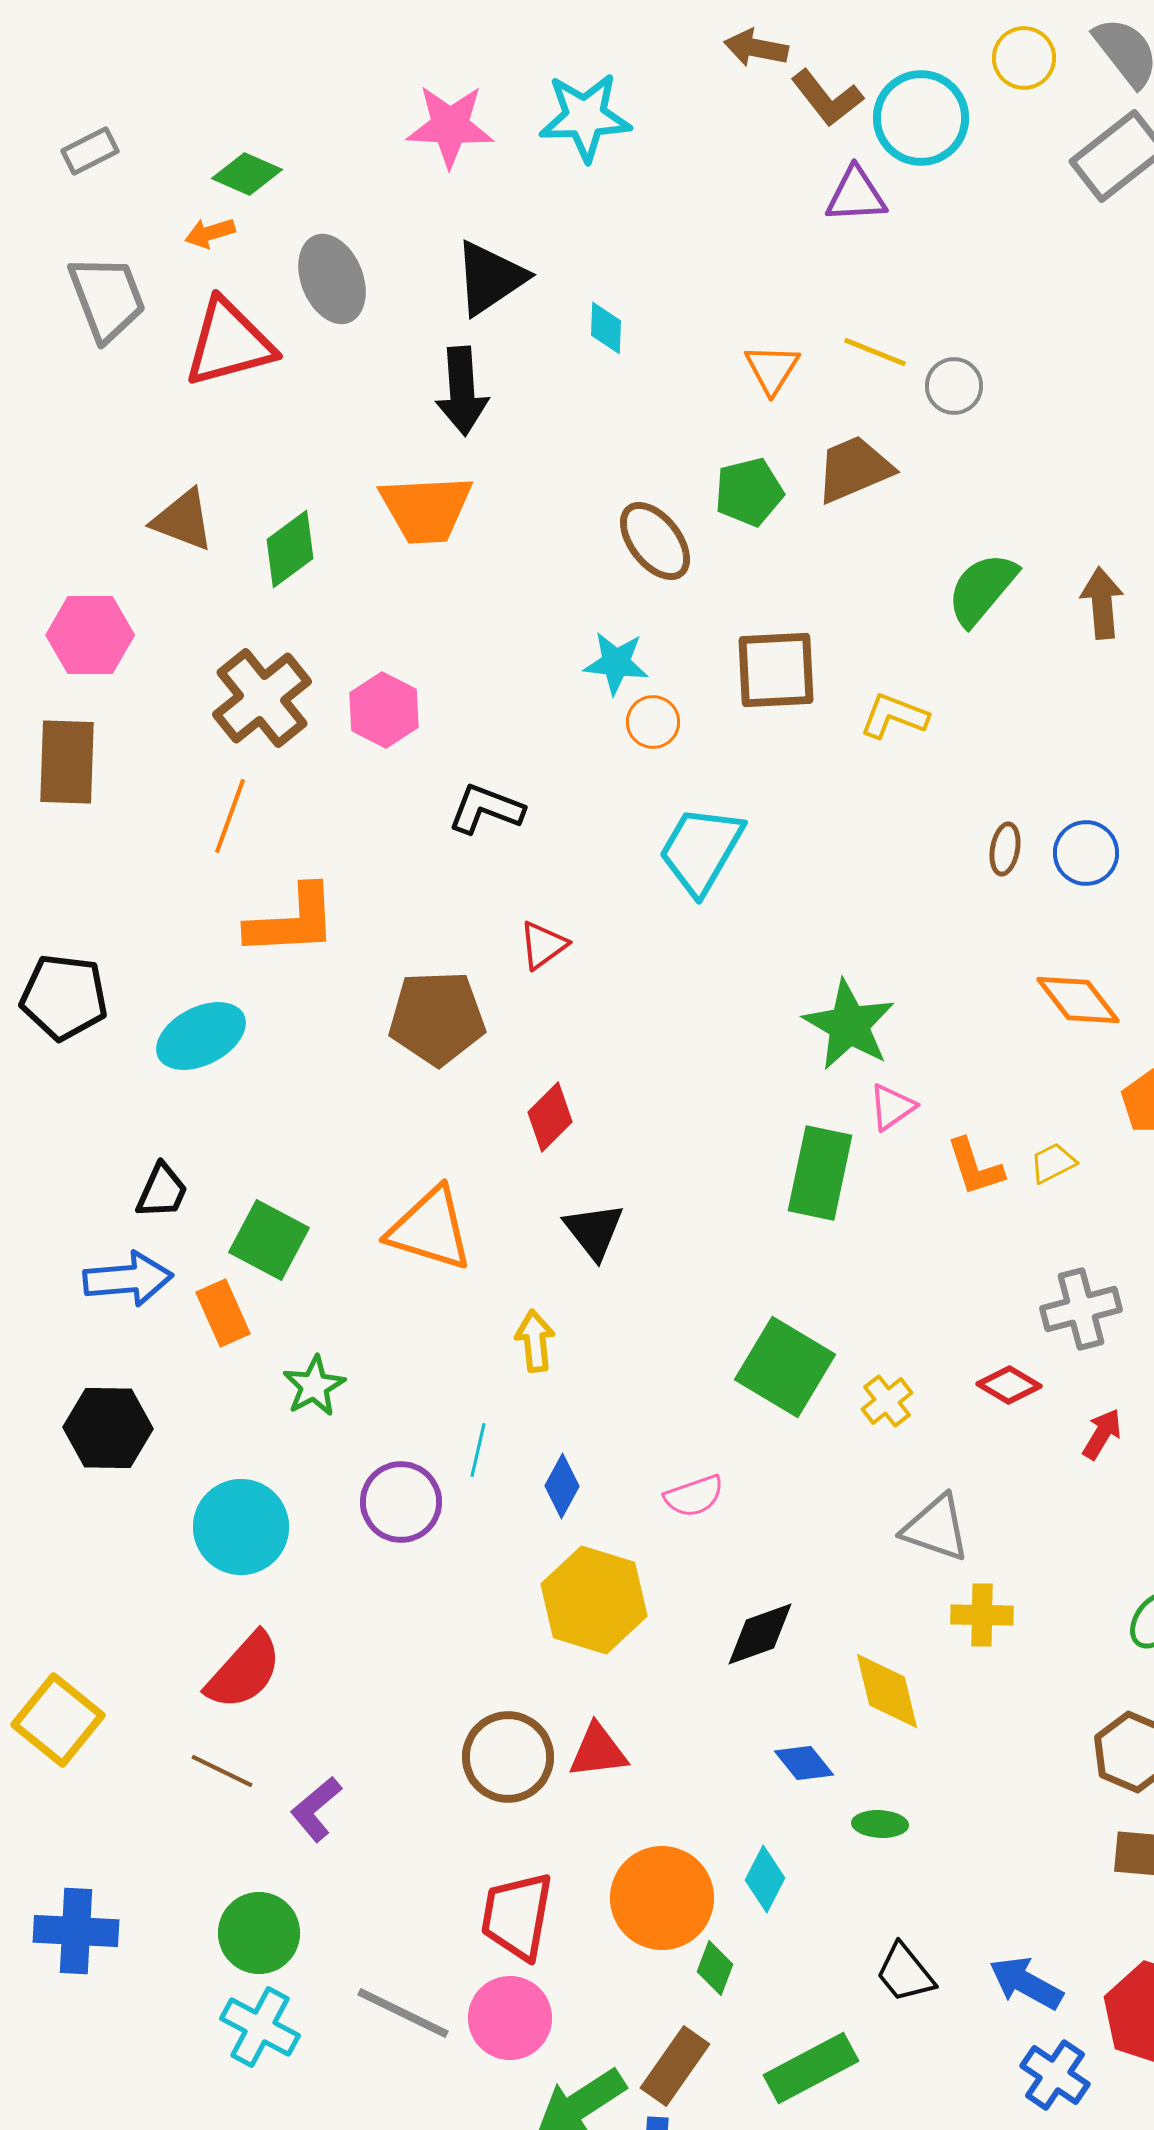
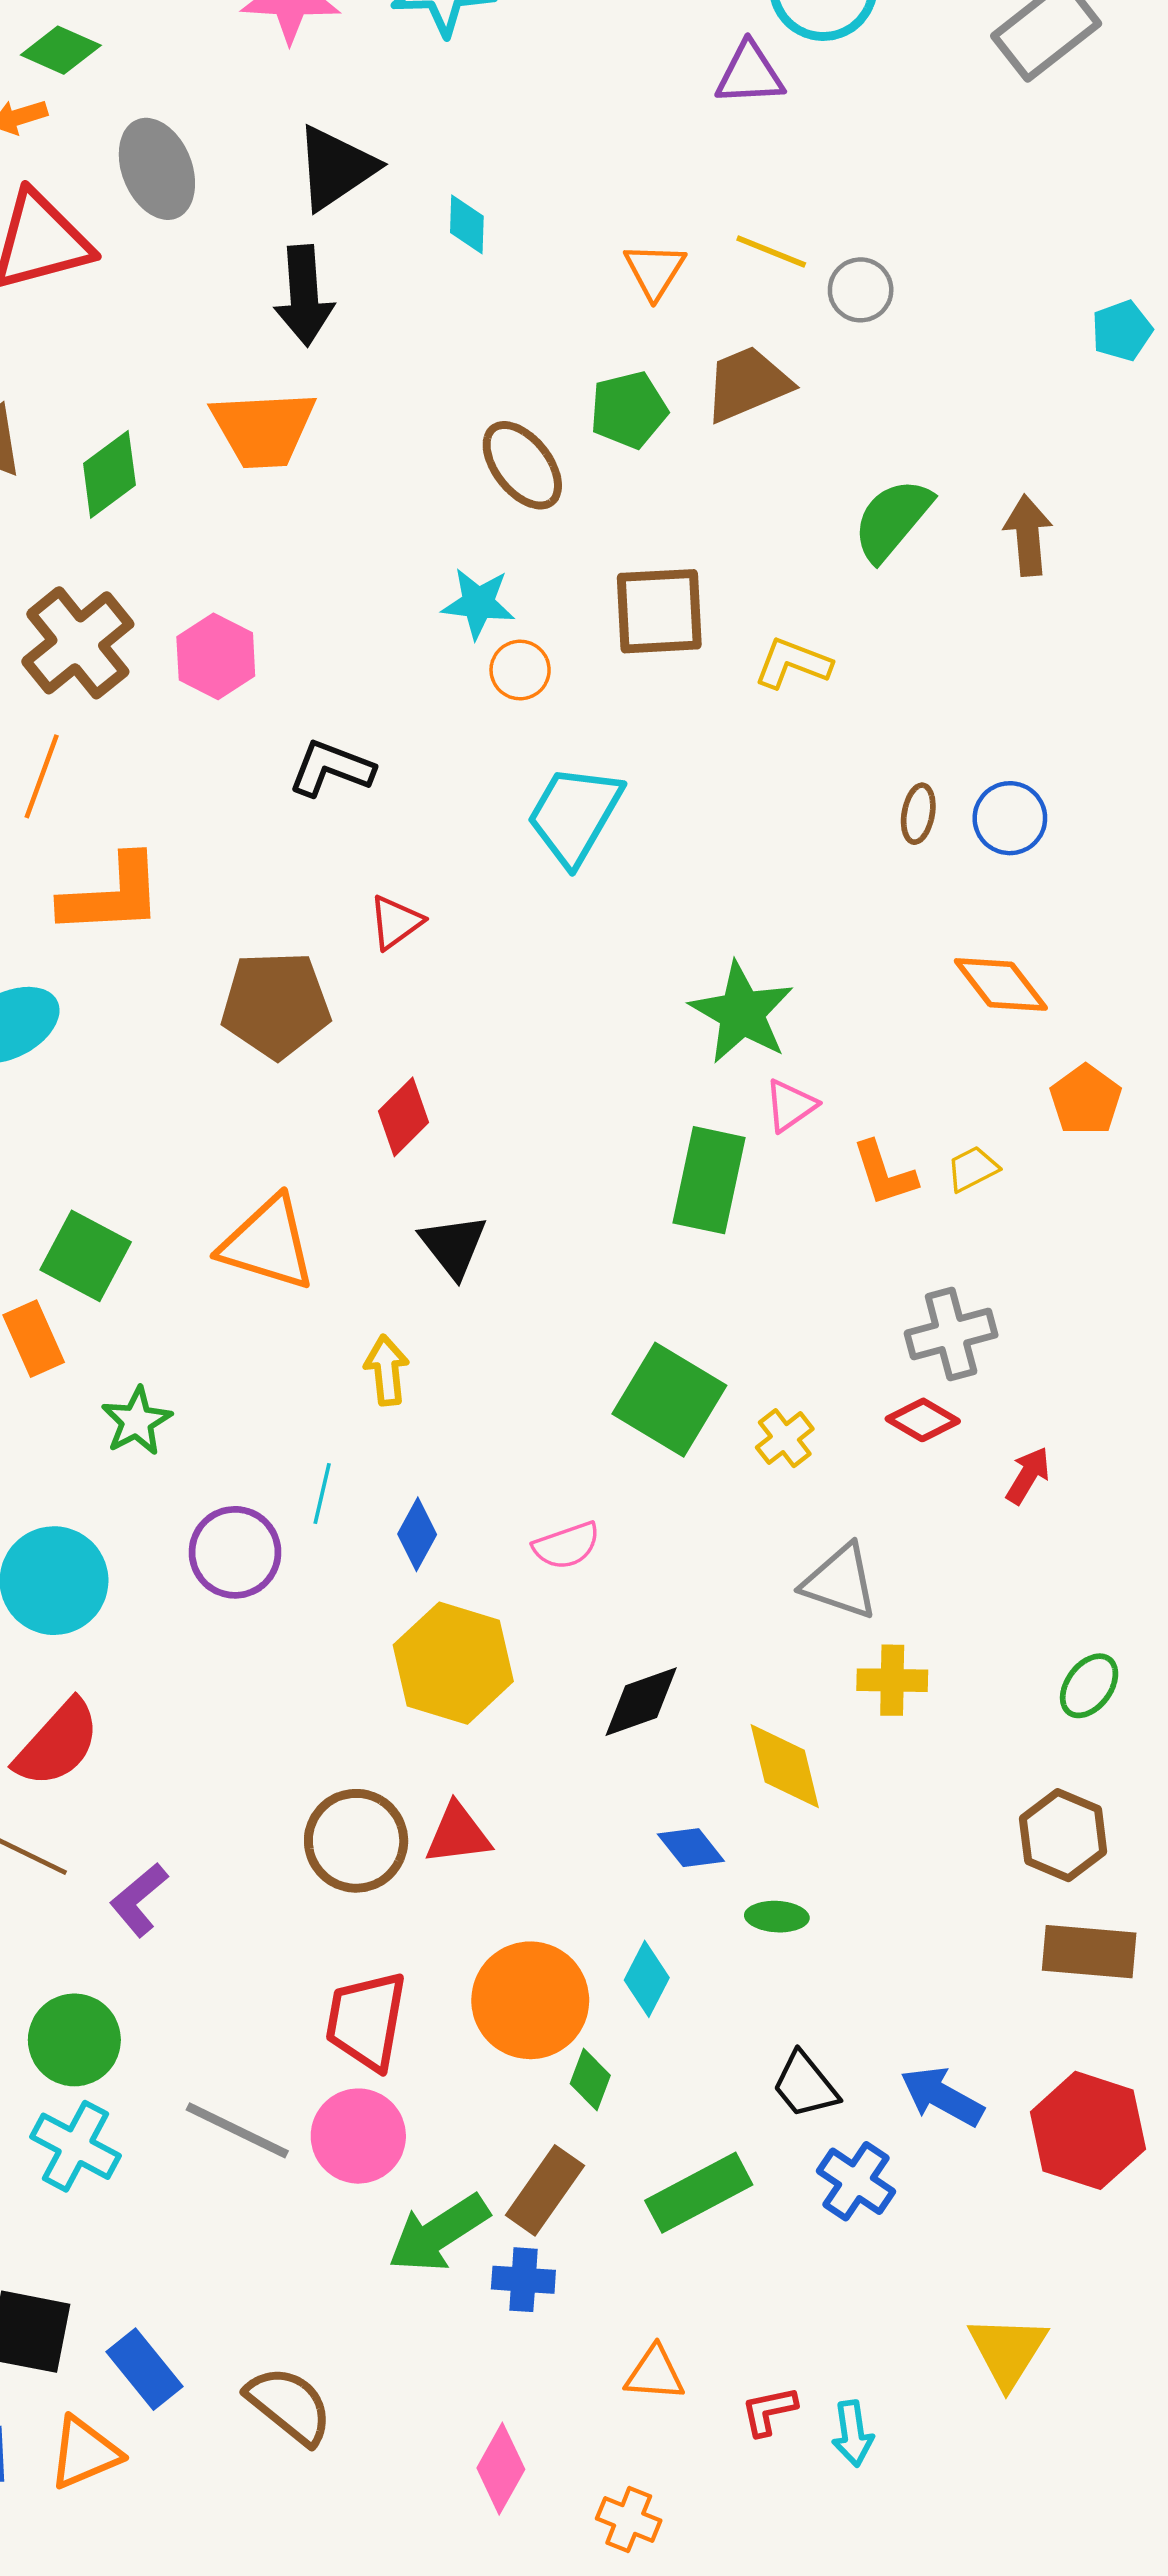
gray cross: (1081, 1309) -> (951, 1334), moved
blue cross: (1055, 2075) -> (856, 2181), moved

